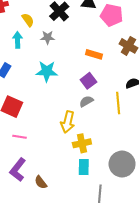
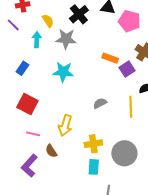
gray star: (48, 37) -> (66, 39), size x1.5
purple square: (88, 81) -> (127, 69), moved
yellow arrow: (68, 122) -> (65, 125), moved
gray circle: (122, 164) -> (124, 153), moved
brown semicircle: (41, 182) -> (51, 151), moved

